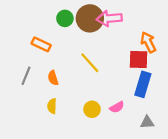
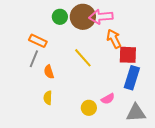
orange arrow: (148, 42) -> (114, 39), moved
gray line: (26, 76) -> (34, 59), moved
yellow circle: (92, 109) -> (89, 108), moved
gray triangle: (147, 122) -> (136, 113), size x1.5

